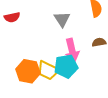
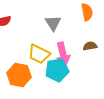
yellow trapezoid: (48, 70) -> (39, 54), moved

